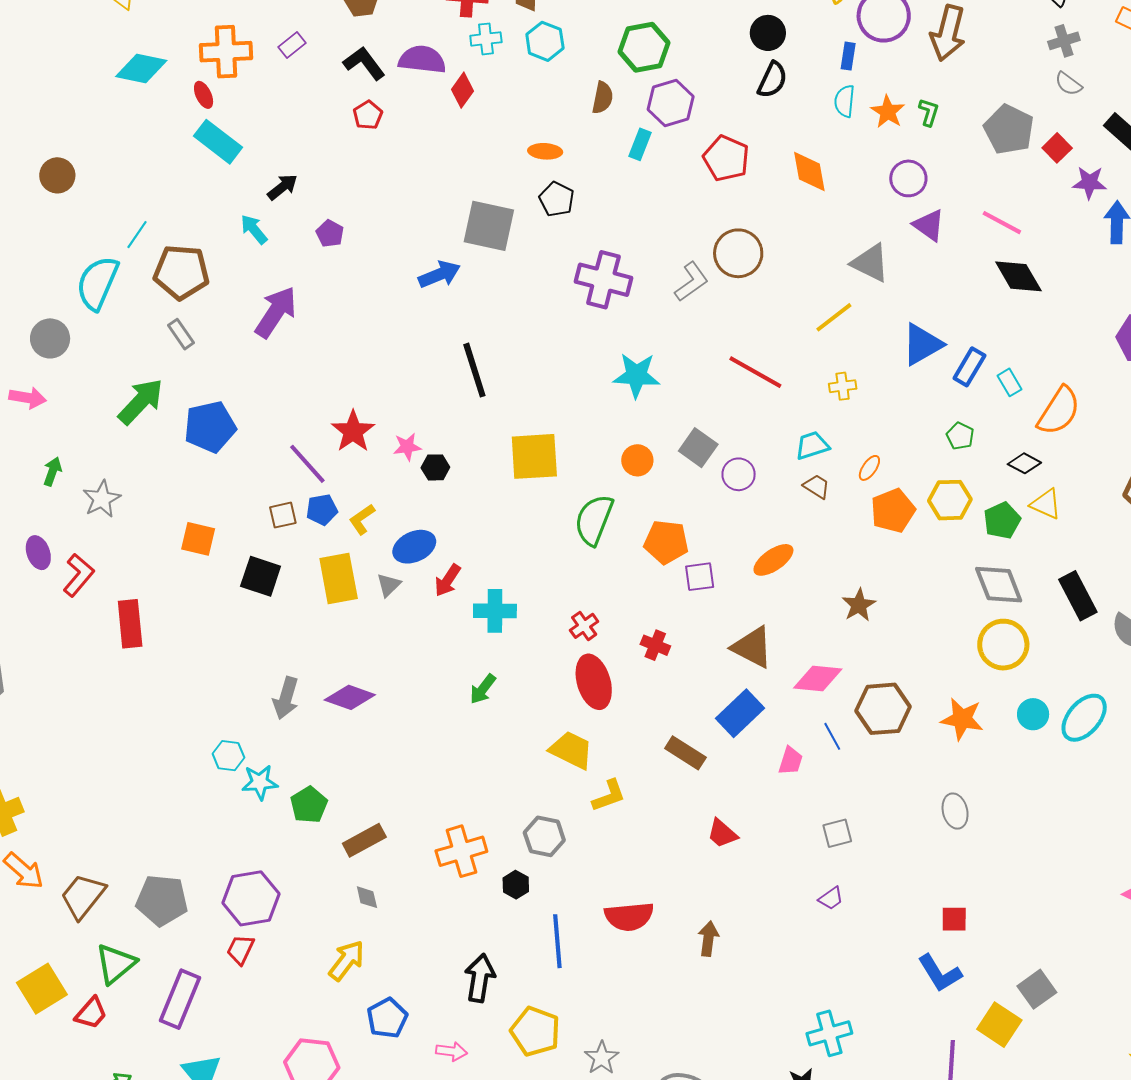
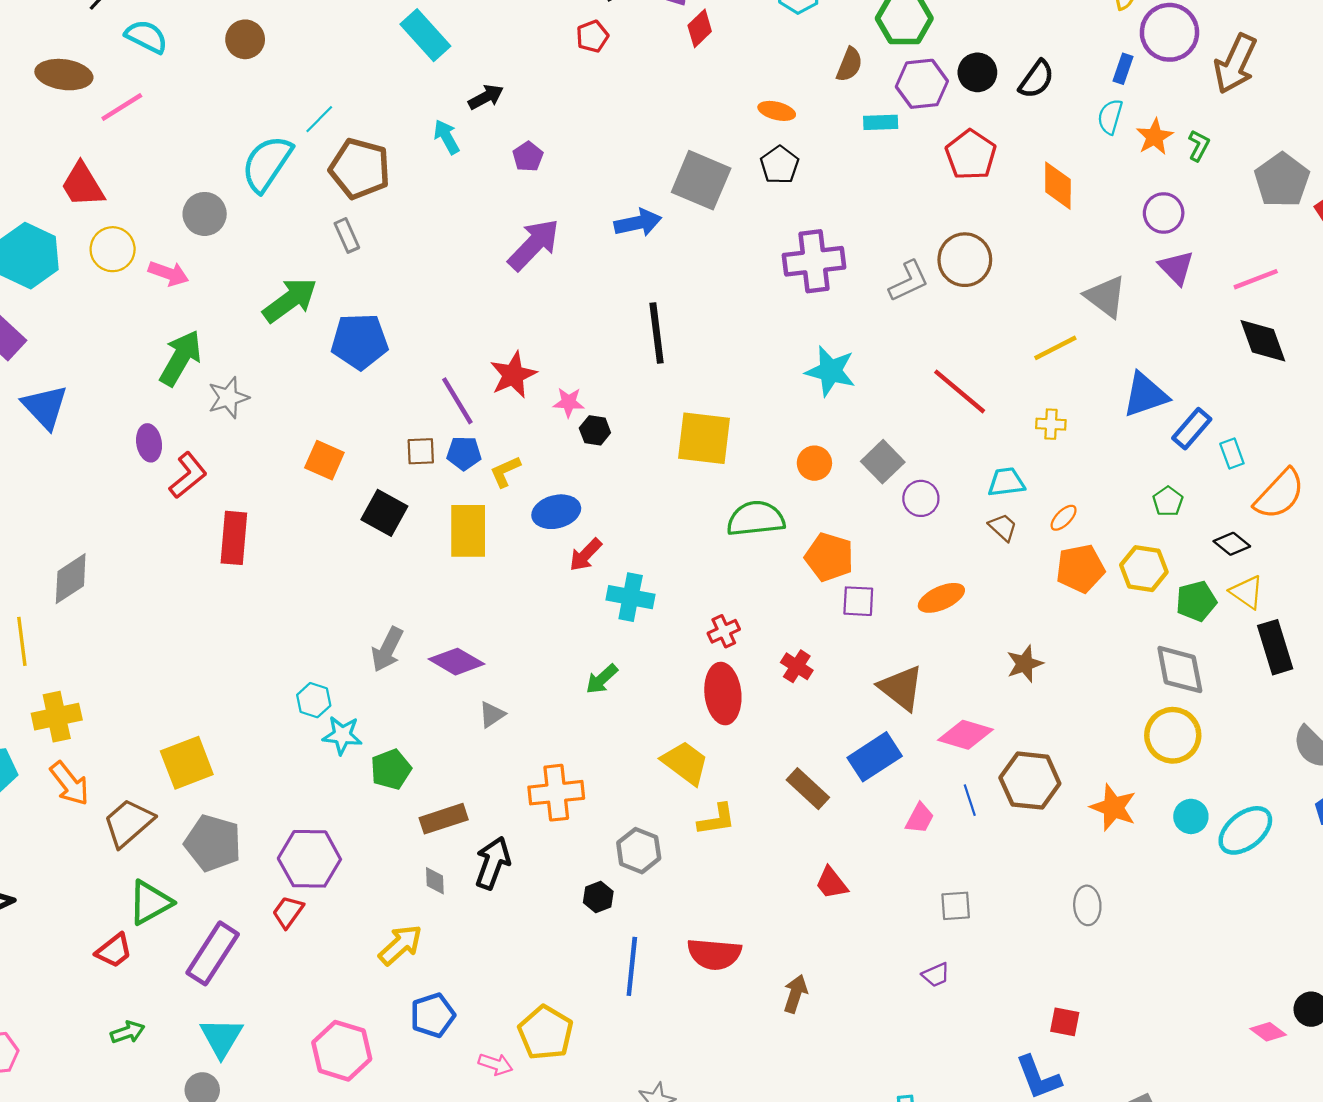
black circle: (768, 33) -> (977, 72), moved
cyan rectangle: (640, 144) -> (881, 122), turned 56
pink line: (1002, 223) -> (1256, 279), turned -60
purple cross: (603, 280) -> (814, 261), turned -32
purple arrow: (276, 312) -> (534, 245), moved
green arrow: (52, 471) -> (181, 358), size x1.8
green semicircle: (594, 520) -> (756, 519), turned 52
gray triangle: (389, 585) -> (492, 715), moved
black rectangle: (1078, 596) -> (1275, 647), moved
orange cross: (461, 851) -> (556, 793), moved
black arrow: (480, 978) -> (493, 863), moved
yellow square: (42, 989) -> (187, 763), moved
yellow pentagon: (535, 1031) -> (546, 1033), moved

